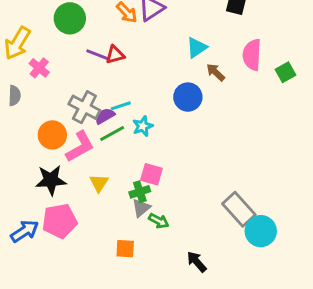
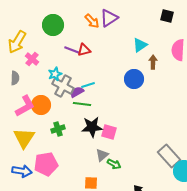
brown arrow: (216, 72) -> (153, 62), turned 48
cyan star: (143, 126) -> (55, 74), moved
green line: (112, 133) -> (82, 104), turned 36
pink L-shape: (80, 147) -> (25, 106), moved
black star: (51, 180) -> (92, 127), moved
yellow triangle: (99, 183) -> (24, 138), moved, size x1.6
green cross: (140, 192) -> (58, 129), moved
blue arrow: (25, 231) -> (22, 171), turned 42

